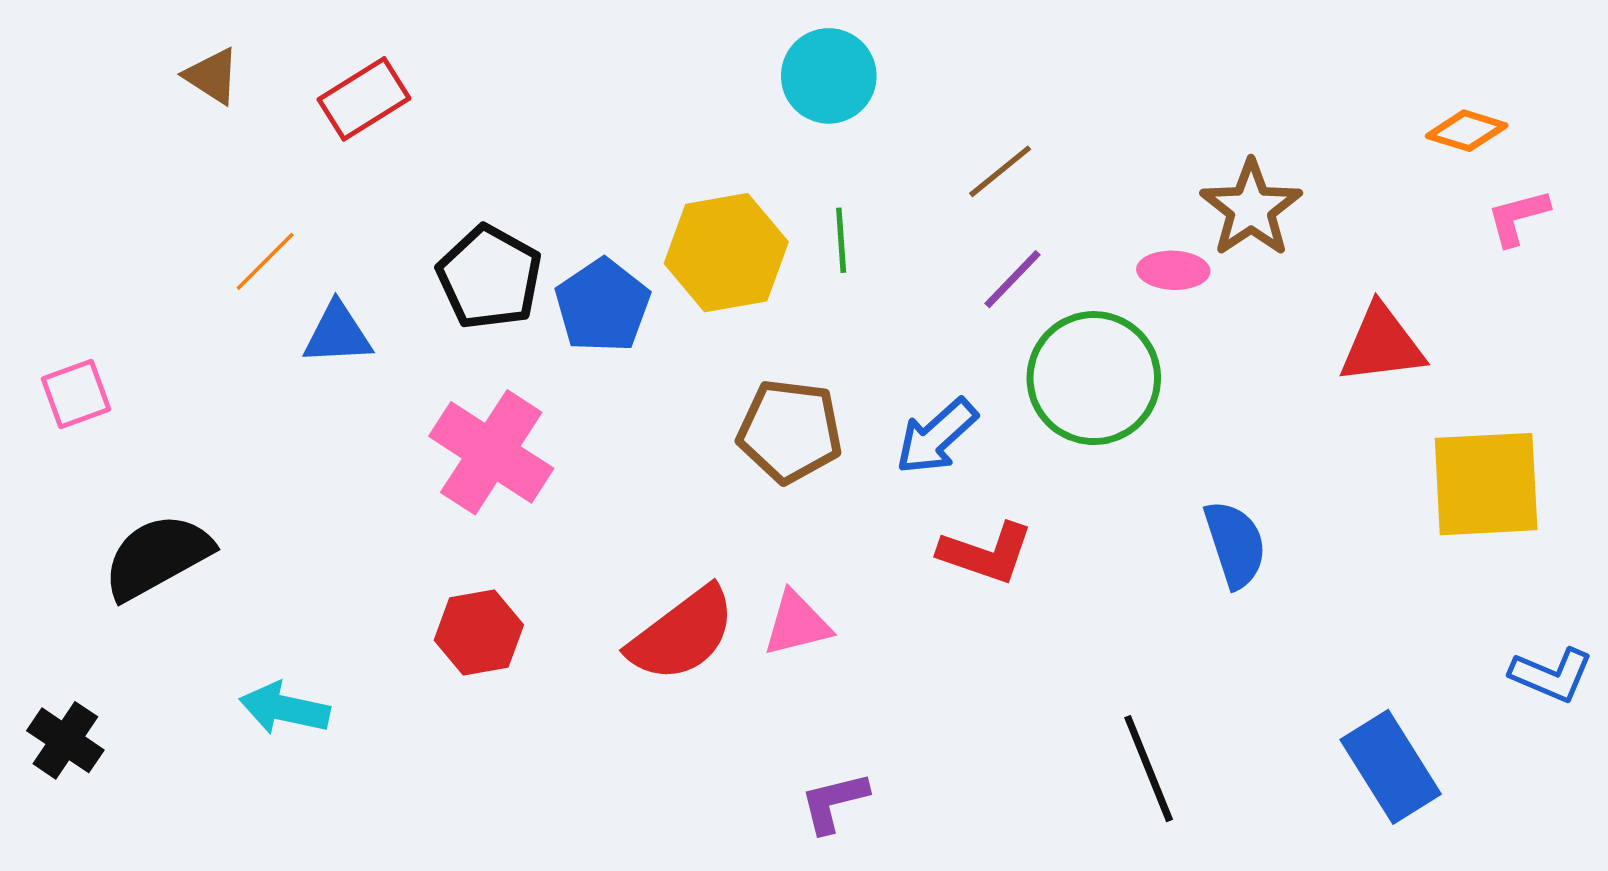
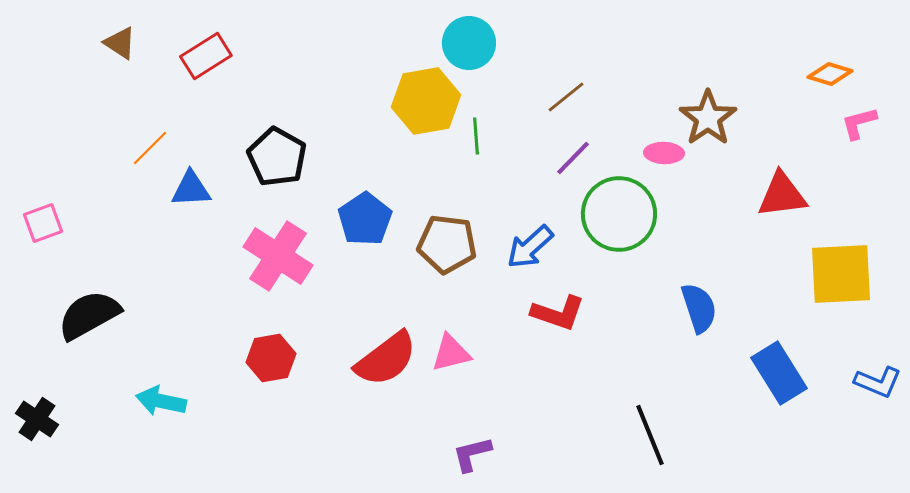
yellow hexagon: (726, 253) -> (426, 101), moved
blue pentagon: (603, 306) -> (365, 219), moved
blue rectangle: (1391, 767) -> (779, 373), moved

